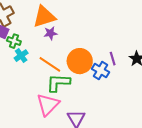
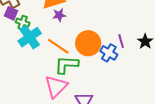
cyan cross: (21, 56) -> (30, 37), size x1.6

